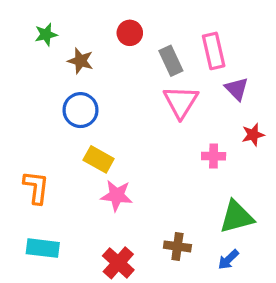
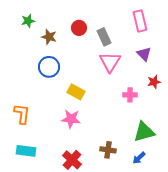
red circle: (130, 33) -> (79, 28), moved
pink rectangle: (214, 51) -> (140, 21), moved
yellow rectangle: (99, 159) -> (76, 92), moved

